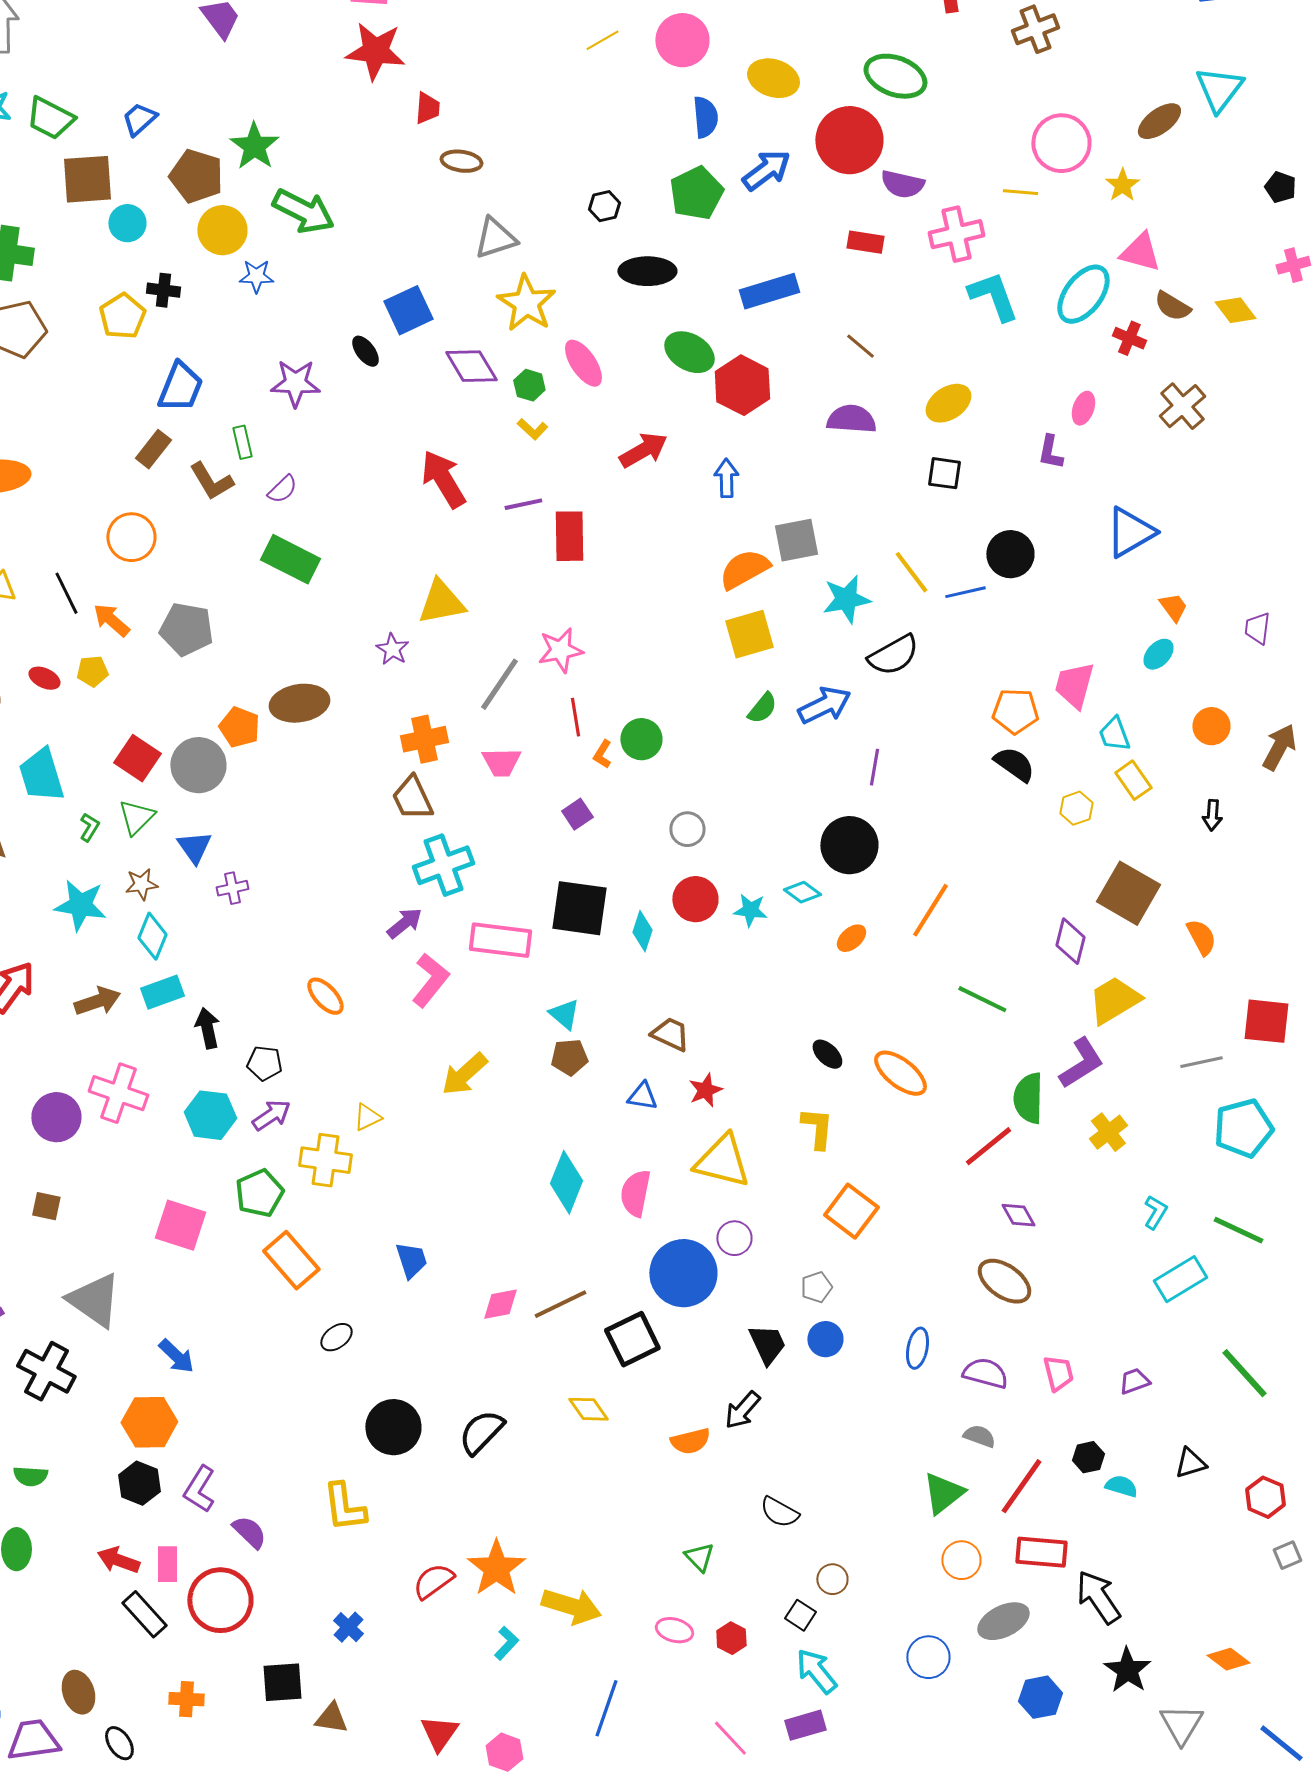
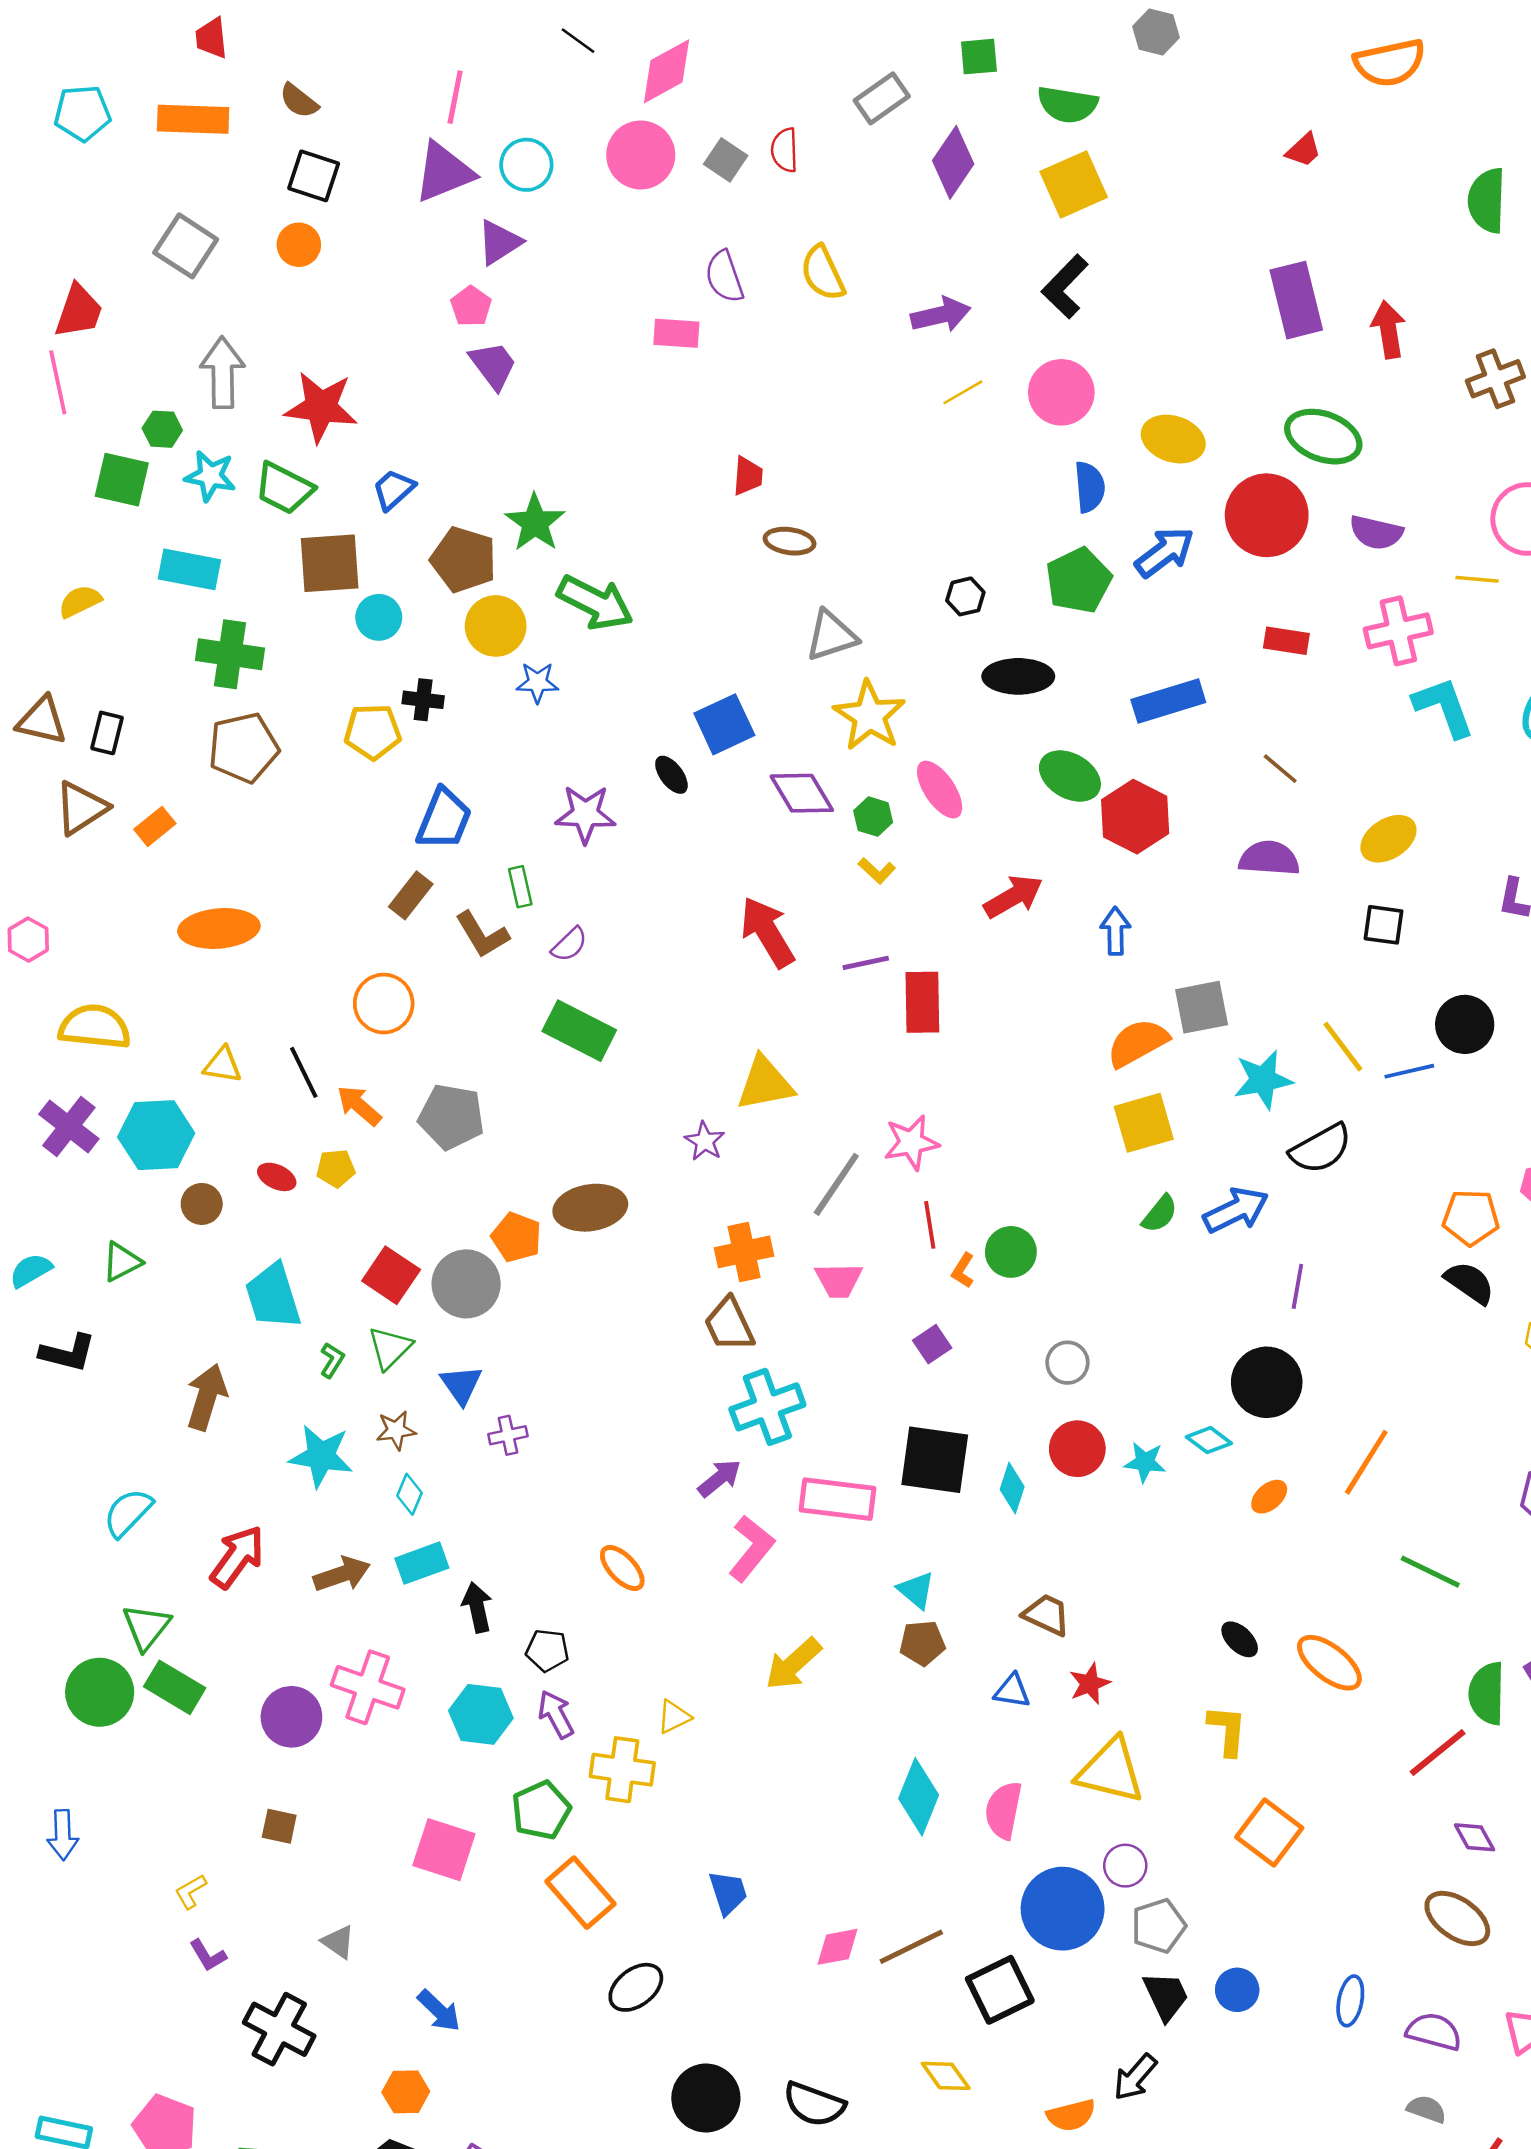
red star: (375, 51) -> (321, 407), moved
purple semicircle: (902, 184) -> (1376, 533), moved
yellow pentagon: (122, 316) -> (373, 732), turned 30
cyan diamond: (152, 936) -> (410, 1494), size x0.7
purple arrow: (271, 1115) -> (556, 1714), turned -84
gray pentagon: (816, 1287) -> (1158, 1926), moved, size x1.4
gray triangle: (94, 1300) -> (338, 1942), size x0.5
black ellipse: (336, 1337) -> (636, 1987), size x1.4
orange hexagon: (149, 1422) -> (406, 2092), size x0.7
black semicircle: (481, 1432) -> (814, 2104), turned -114

